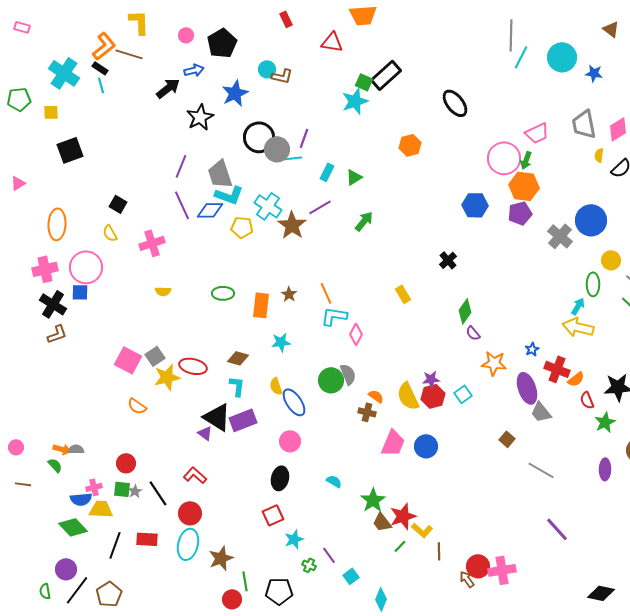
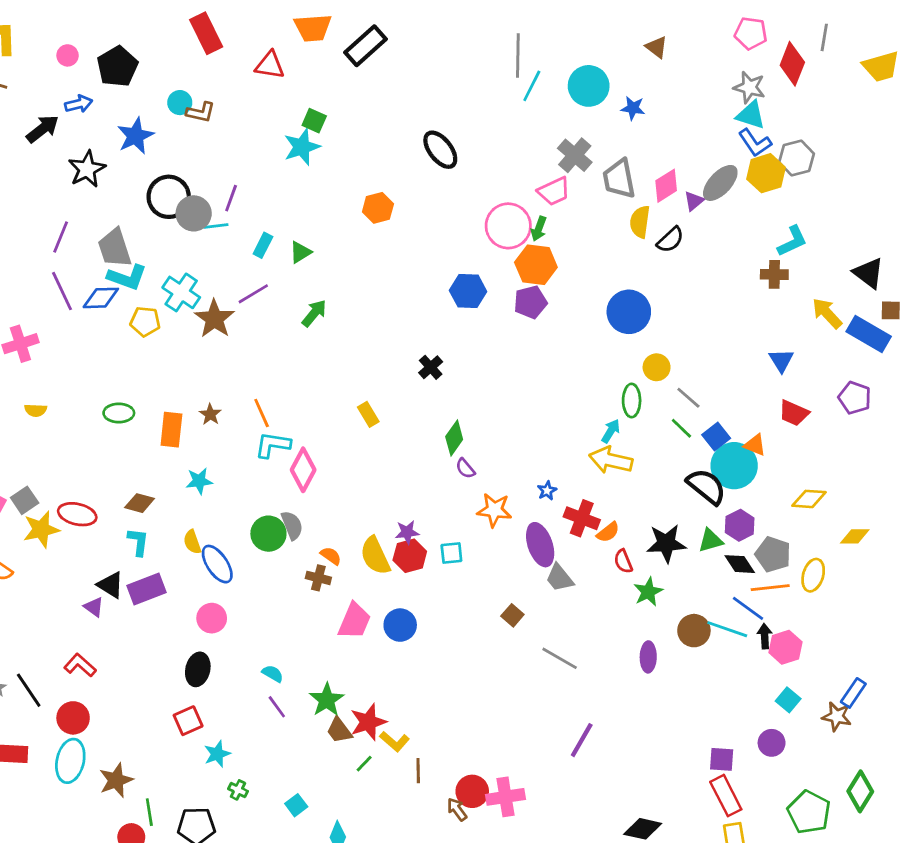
red rectangle: (286, 19) -> (206, 33), size x1.8
black rectangle: (386, 75) -> (365, 46), moved
yellow semicircle: (599, 155) -> (640, 222), size x1.6
gray cross: (560, 236) -> (575, 155), moved
pink diamond: (356, 334) -> (303, 470), size x1.4
cyan square: (463, 394) -> (451, 553), turned 30
black triangle: (217, 417) -> (110, 585), size x0.7
purple line: (557, 529) -> (582, 740), turned 72
purple line: (329, 555) -> (277, 707), moved

